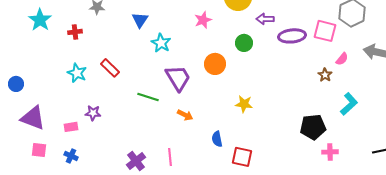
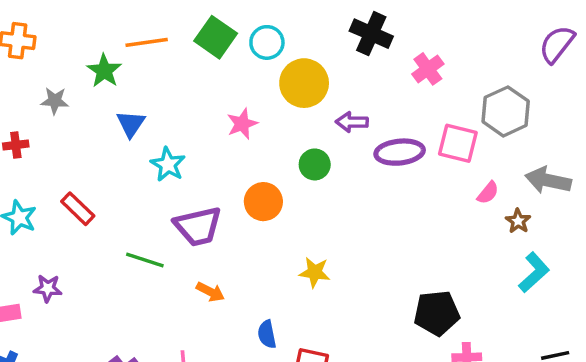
brown star: (325, 75) -> (518, 221), moved
purple trapezoid: (178, 78) -> (198, 226), turned 108
cyan L-shape: (349, 104) -> (534, 272), moved

